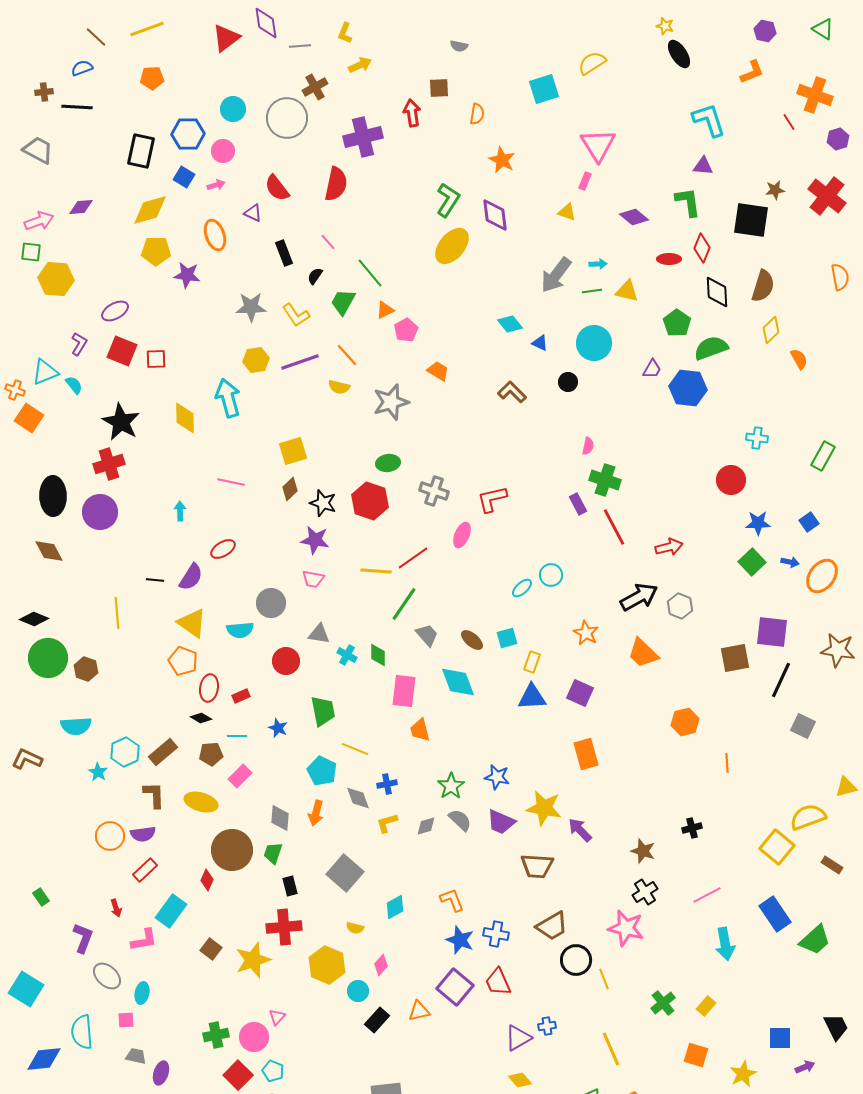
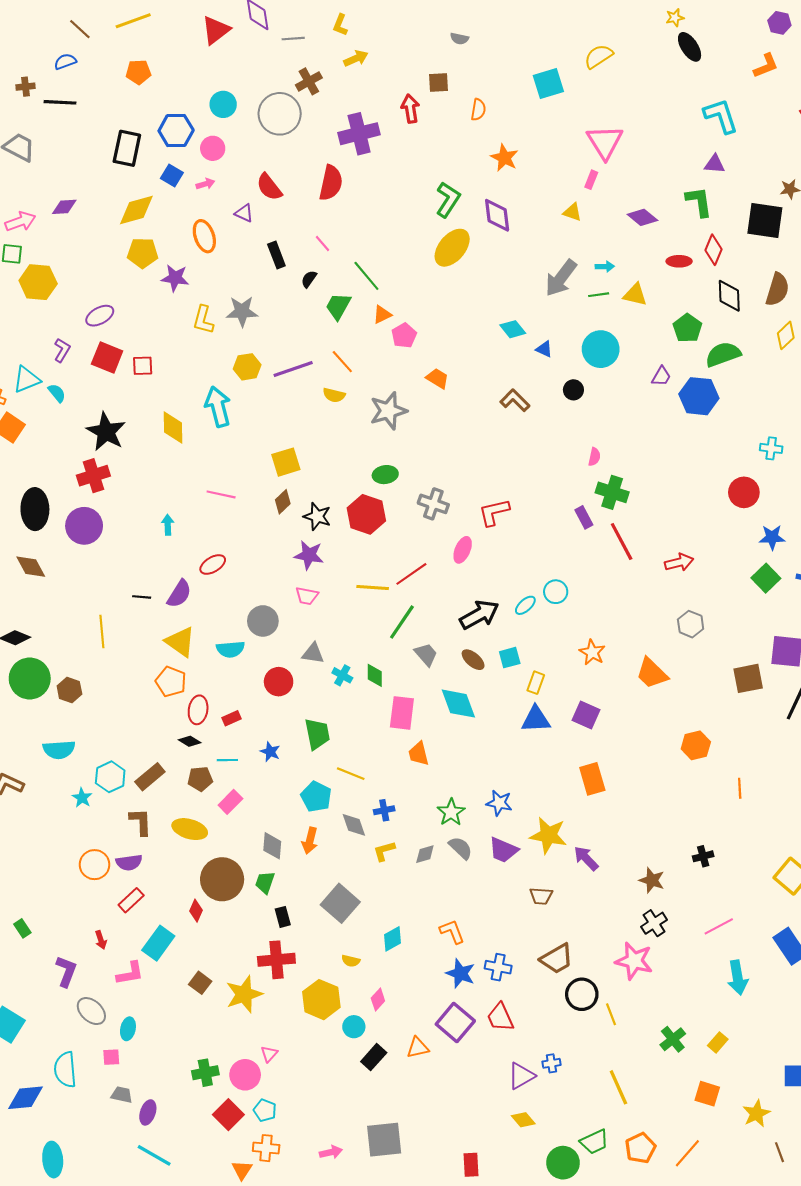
yellow star: (665, 26) -> (675, 18), turned -30
yellow L-shape: (296, 315) -> (203, 320), moved, turned 48
black arrow: (639, 597) -> (479, 615), moved
brown trapezoid: (537, 866) -> (541, 896), size x0.7

